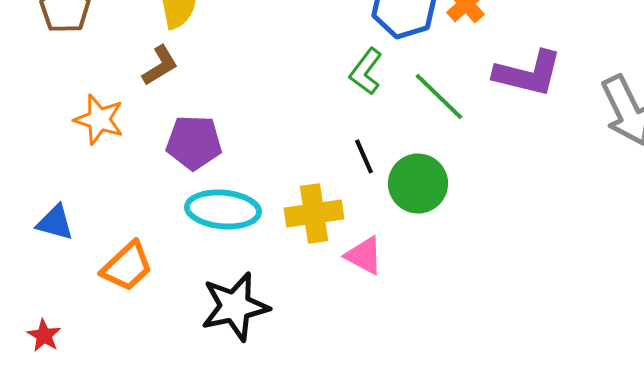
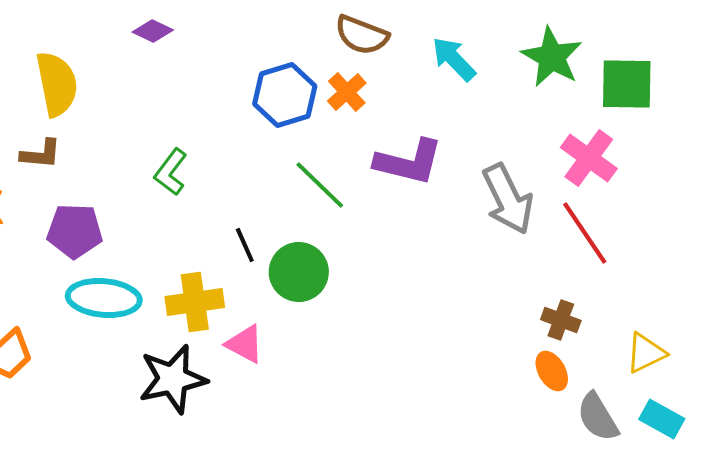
brown L-shape: (160, 65) -> (41, 154), turned 36
green L-shape: (366, 71) -> (171, 172), moved
black star: (235, 306) -> (173, 379), moved

